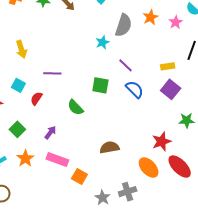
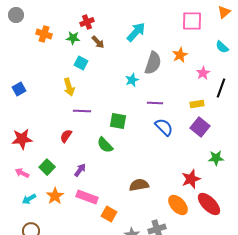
pink star: (176, 22) -> (203, 73), moved
yellow arrow: (21, 49) -> (69, 87), moved
purple line: (126, 65) -> (155, 103), turned -42
cyan square: (18, 85) -> (81, 63), moved
green square: (100, 85) -> (118, 121), moved

